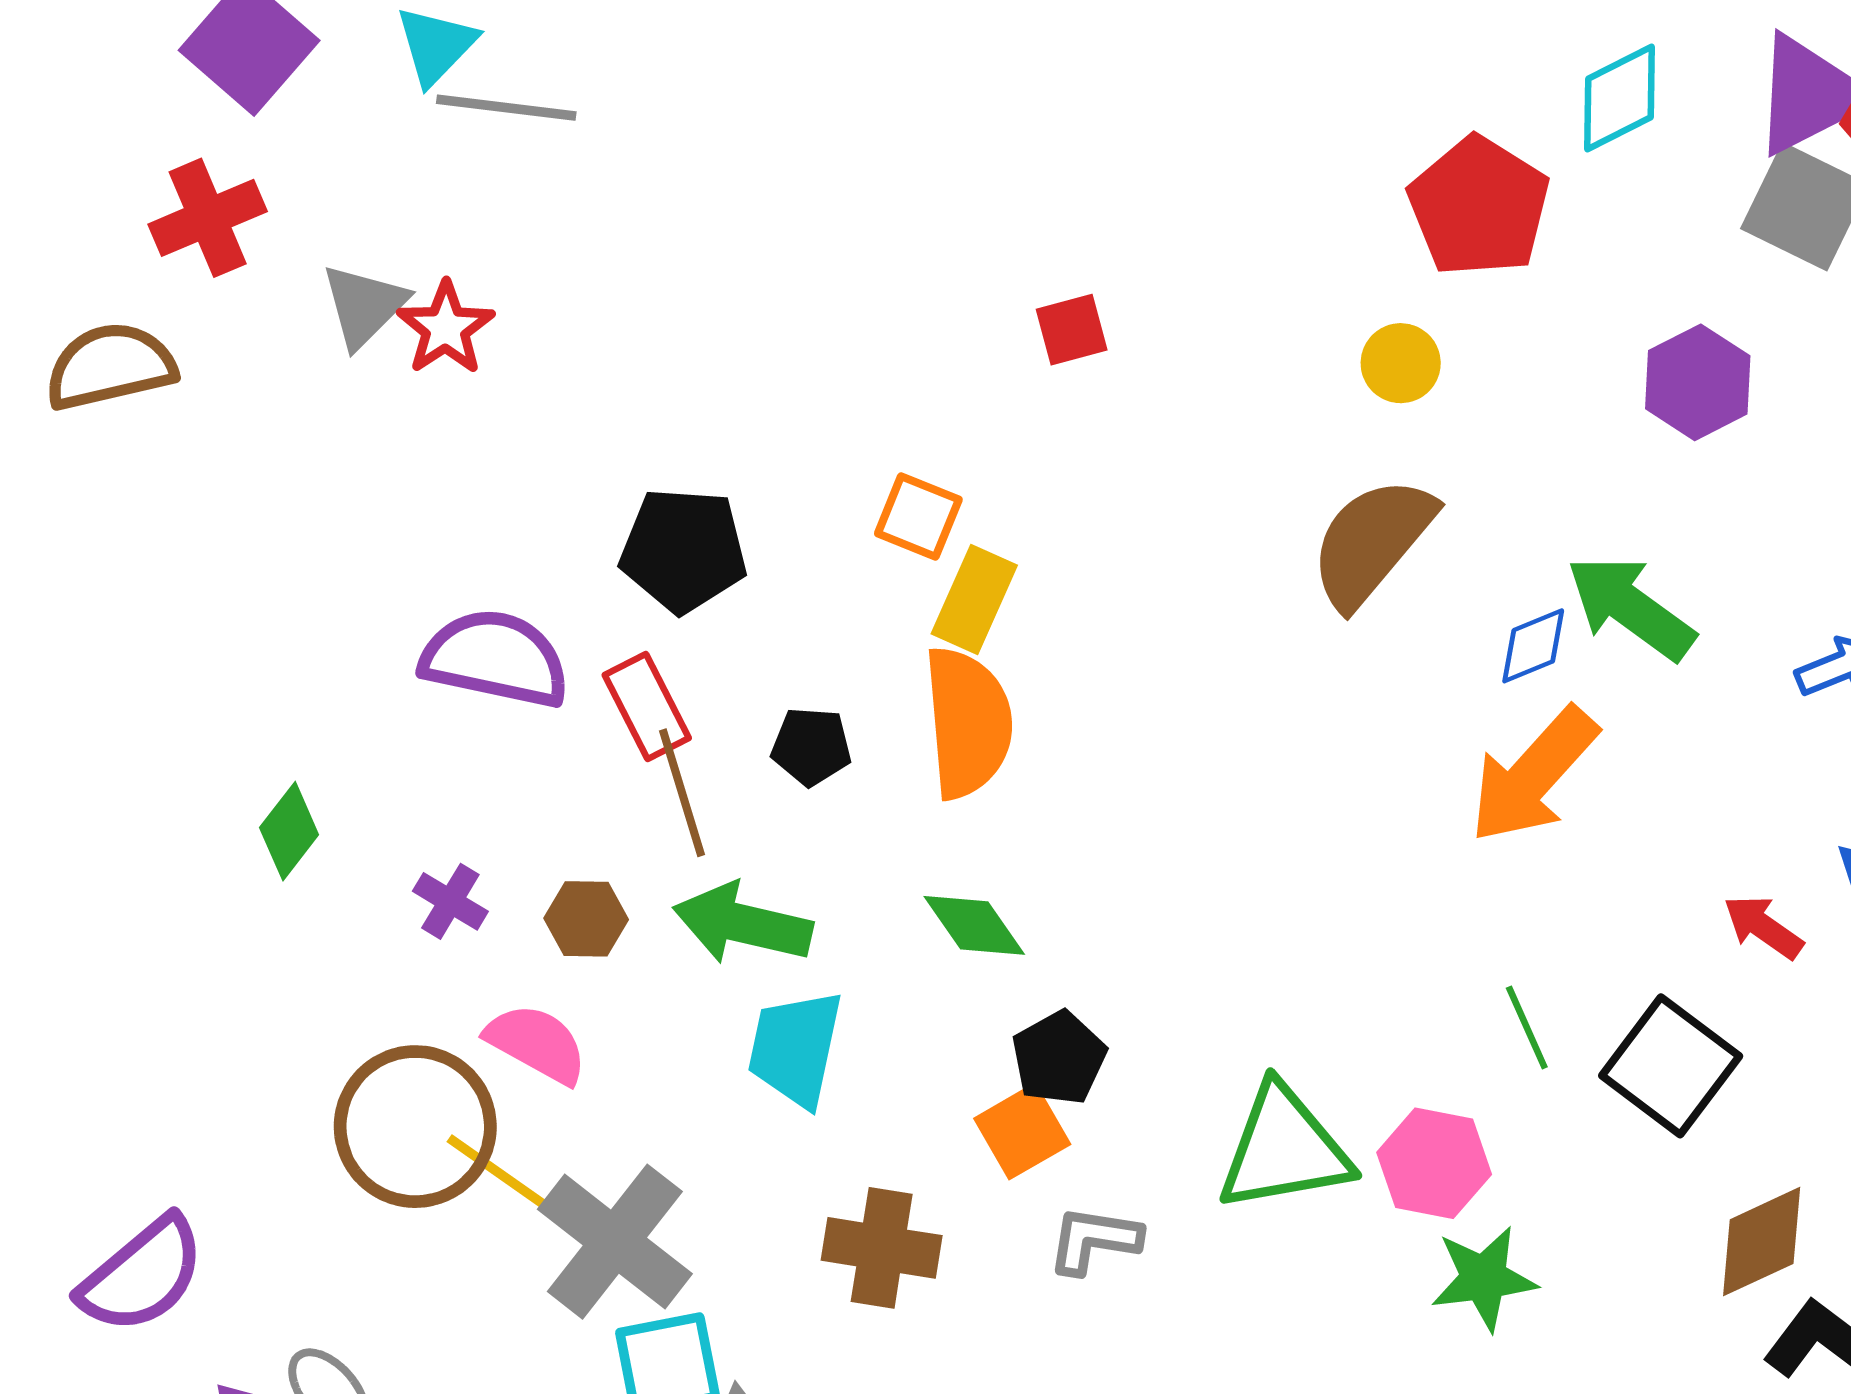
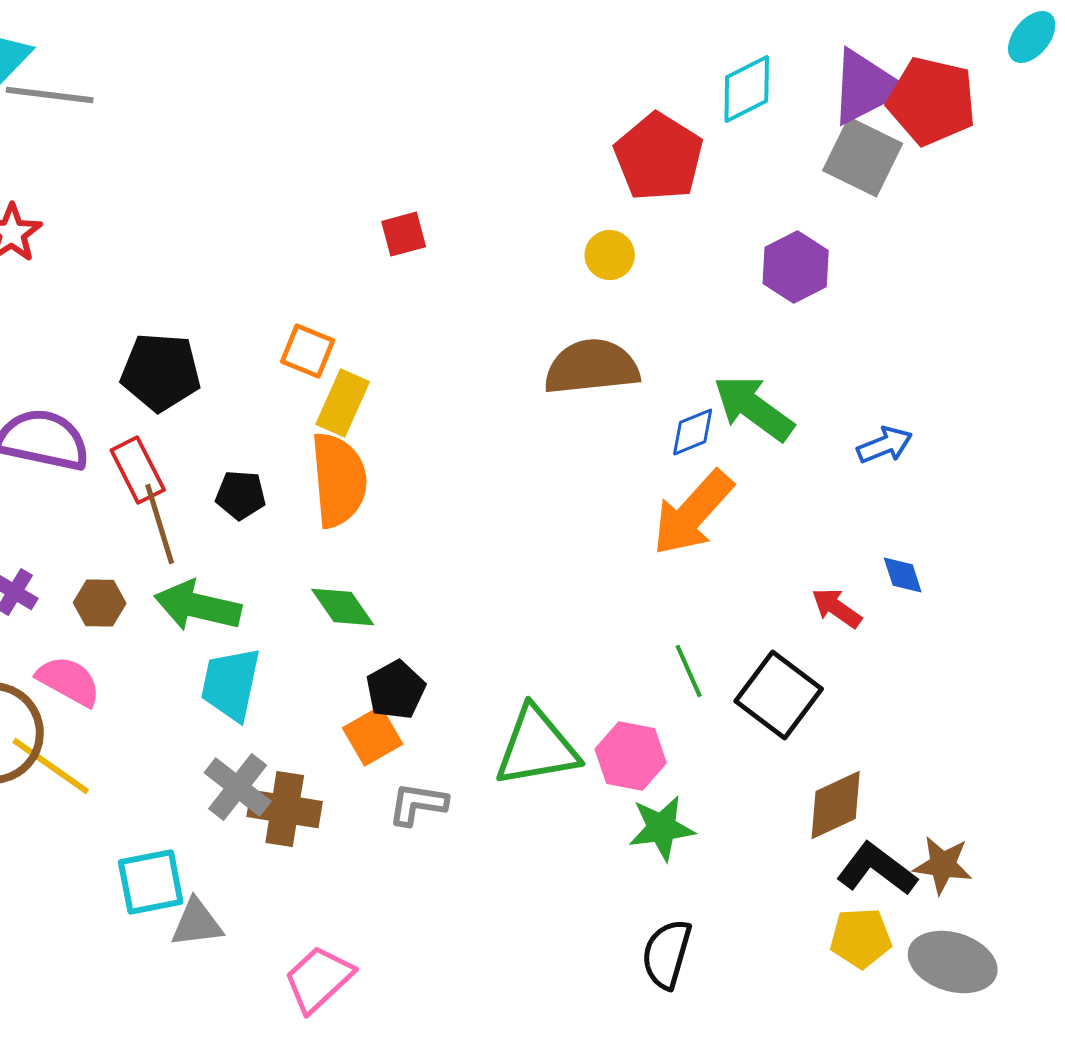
brown semicircle: (1372, 542) -> (592, 367), turned 44
gray cross: (615, 1242) -> (238, 787), moved, size x0.7

